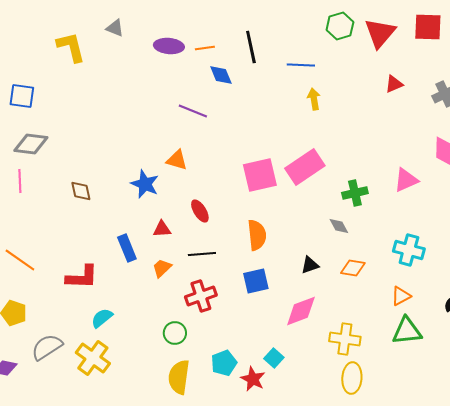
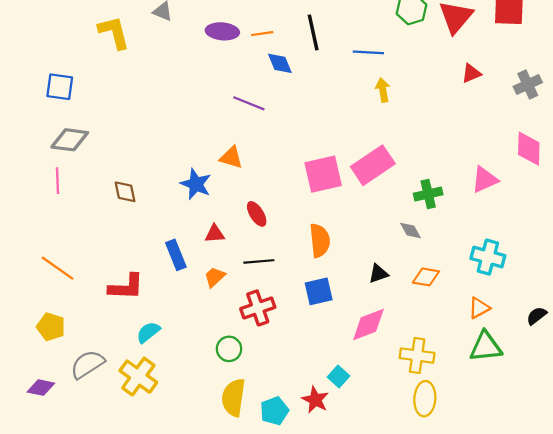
cyan pentagon: (224, 363) -> (274, 411), moved

